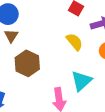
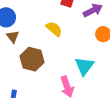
yellow semicircle: (75, 42) -> (54, 29), moved

